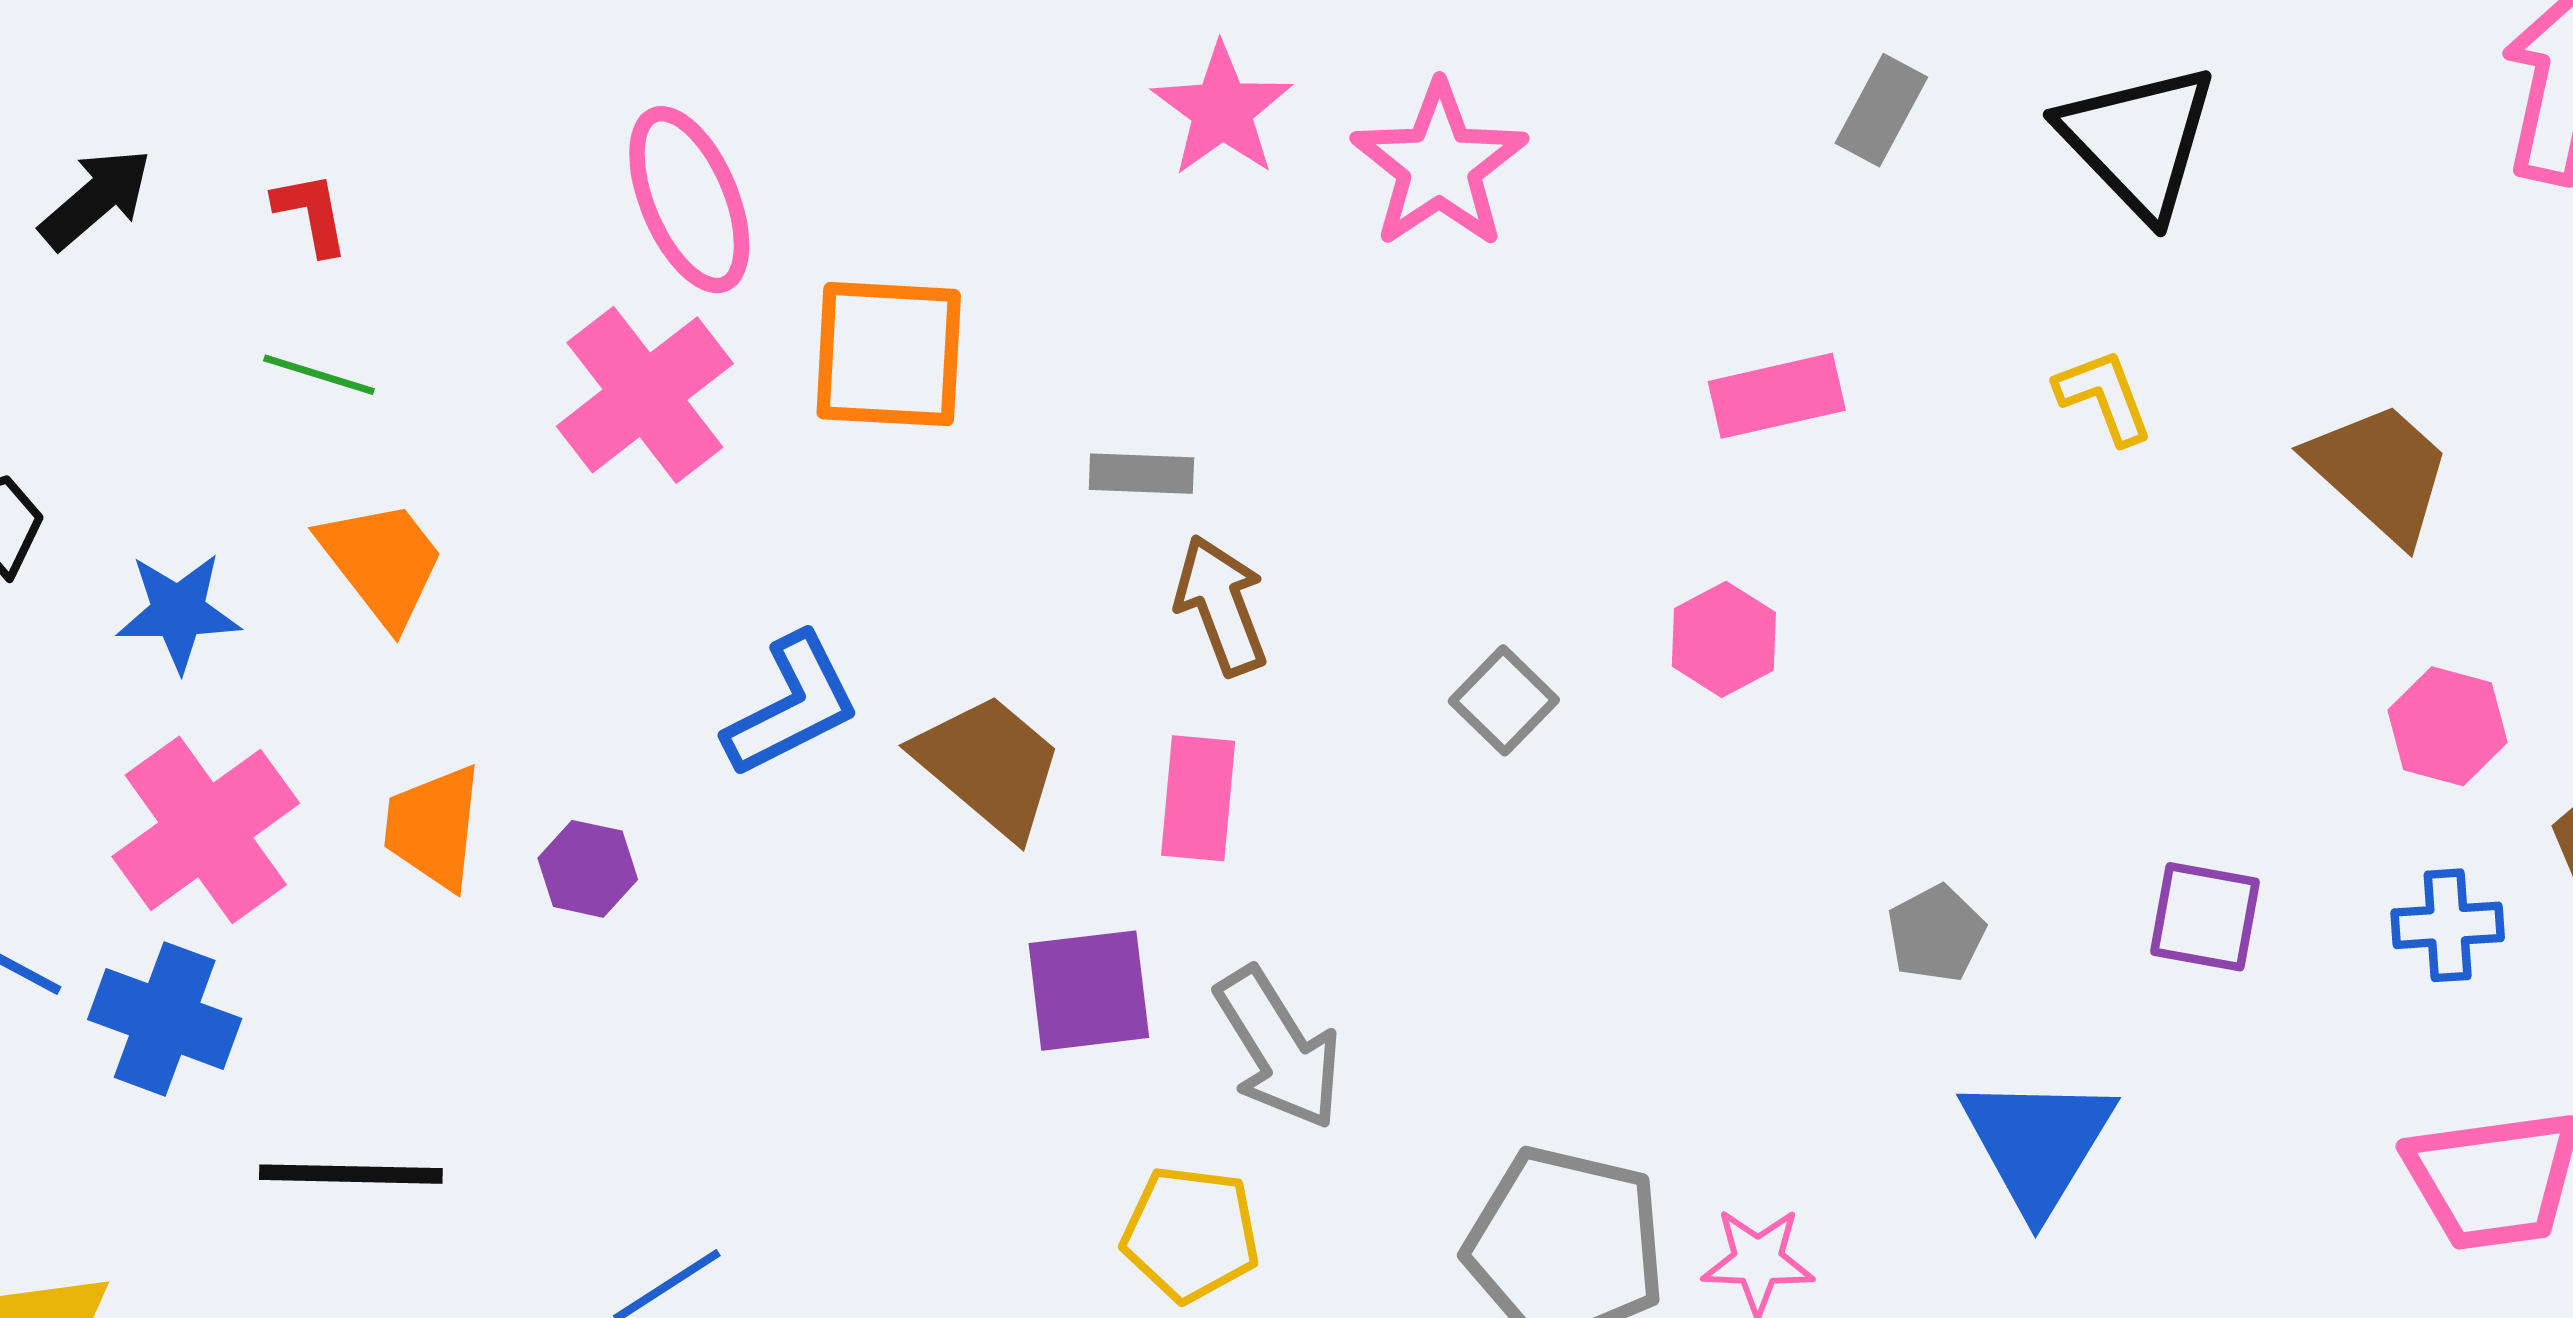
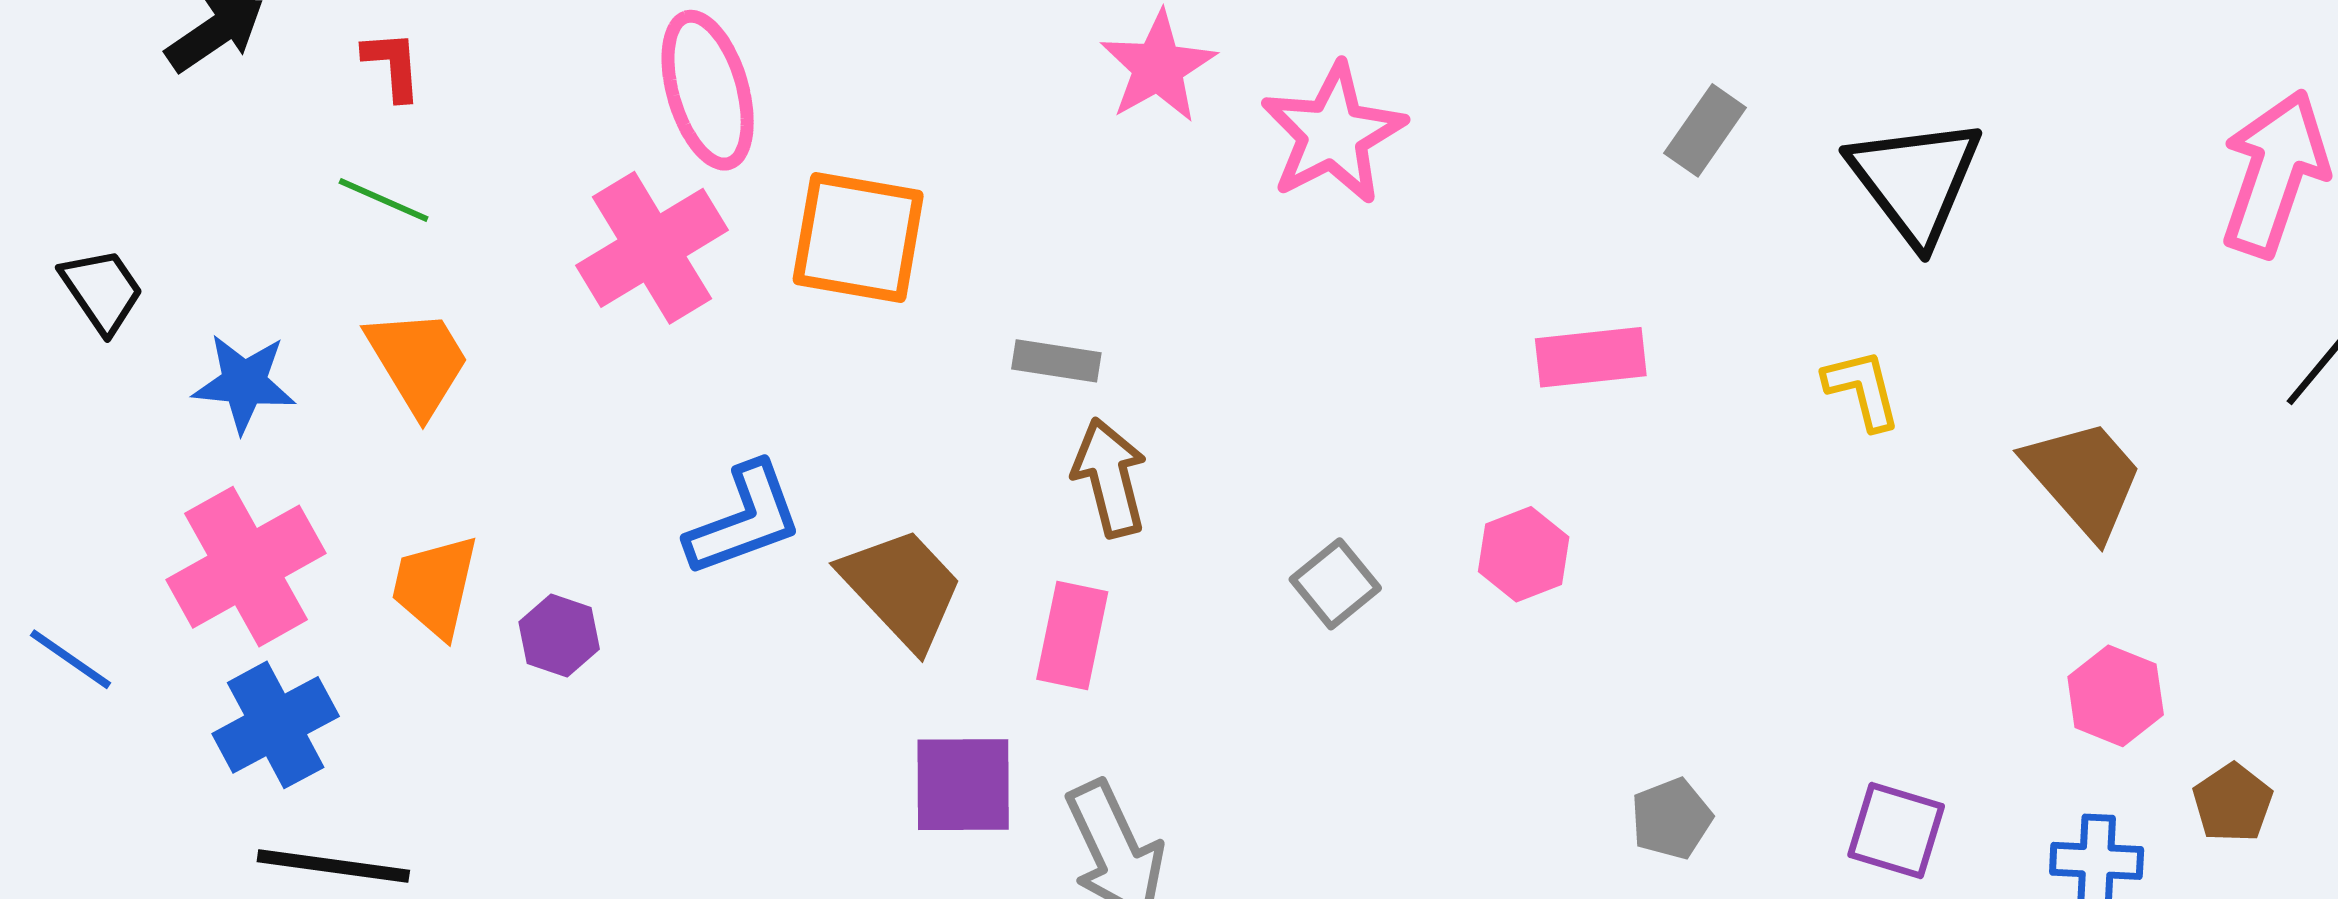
blue cross: (165, 1019) -> (276, 725), moved, turned 35

